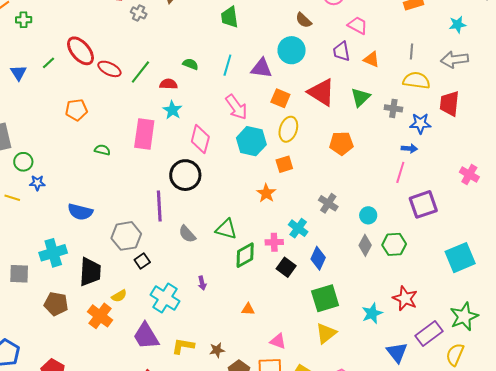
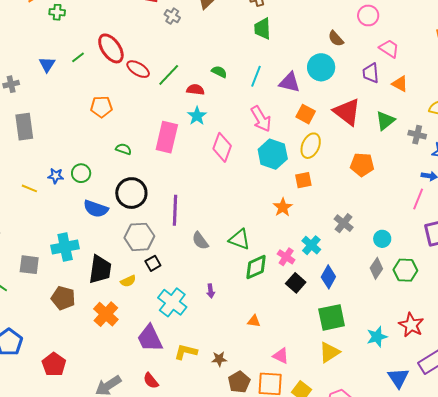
green circle: (23, 162) -> (81, 173), moved
black circle: (185, 175) -> (131, 193), moved
pink cross: (274, 242) -> (286, 257), turned 30
yellow semicircle: (119, 296) -> (128, 281), moved

